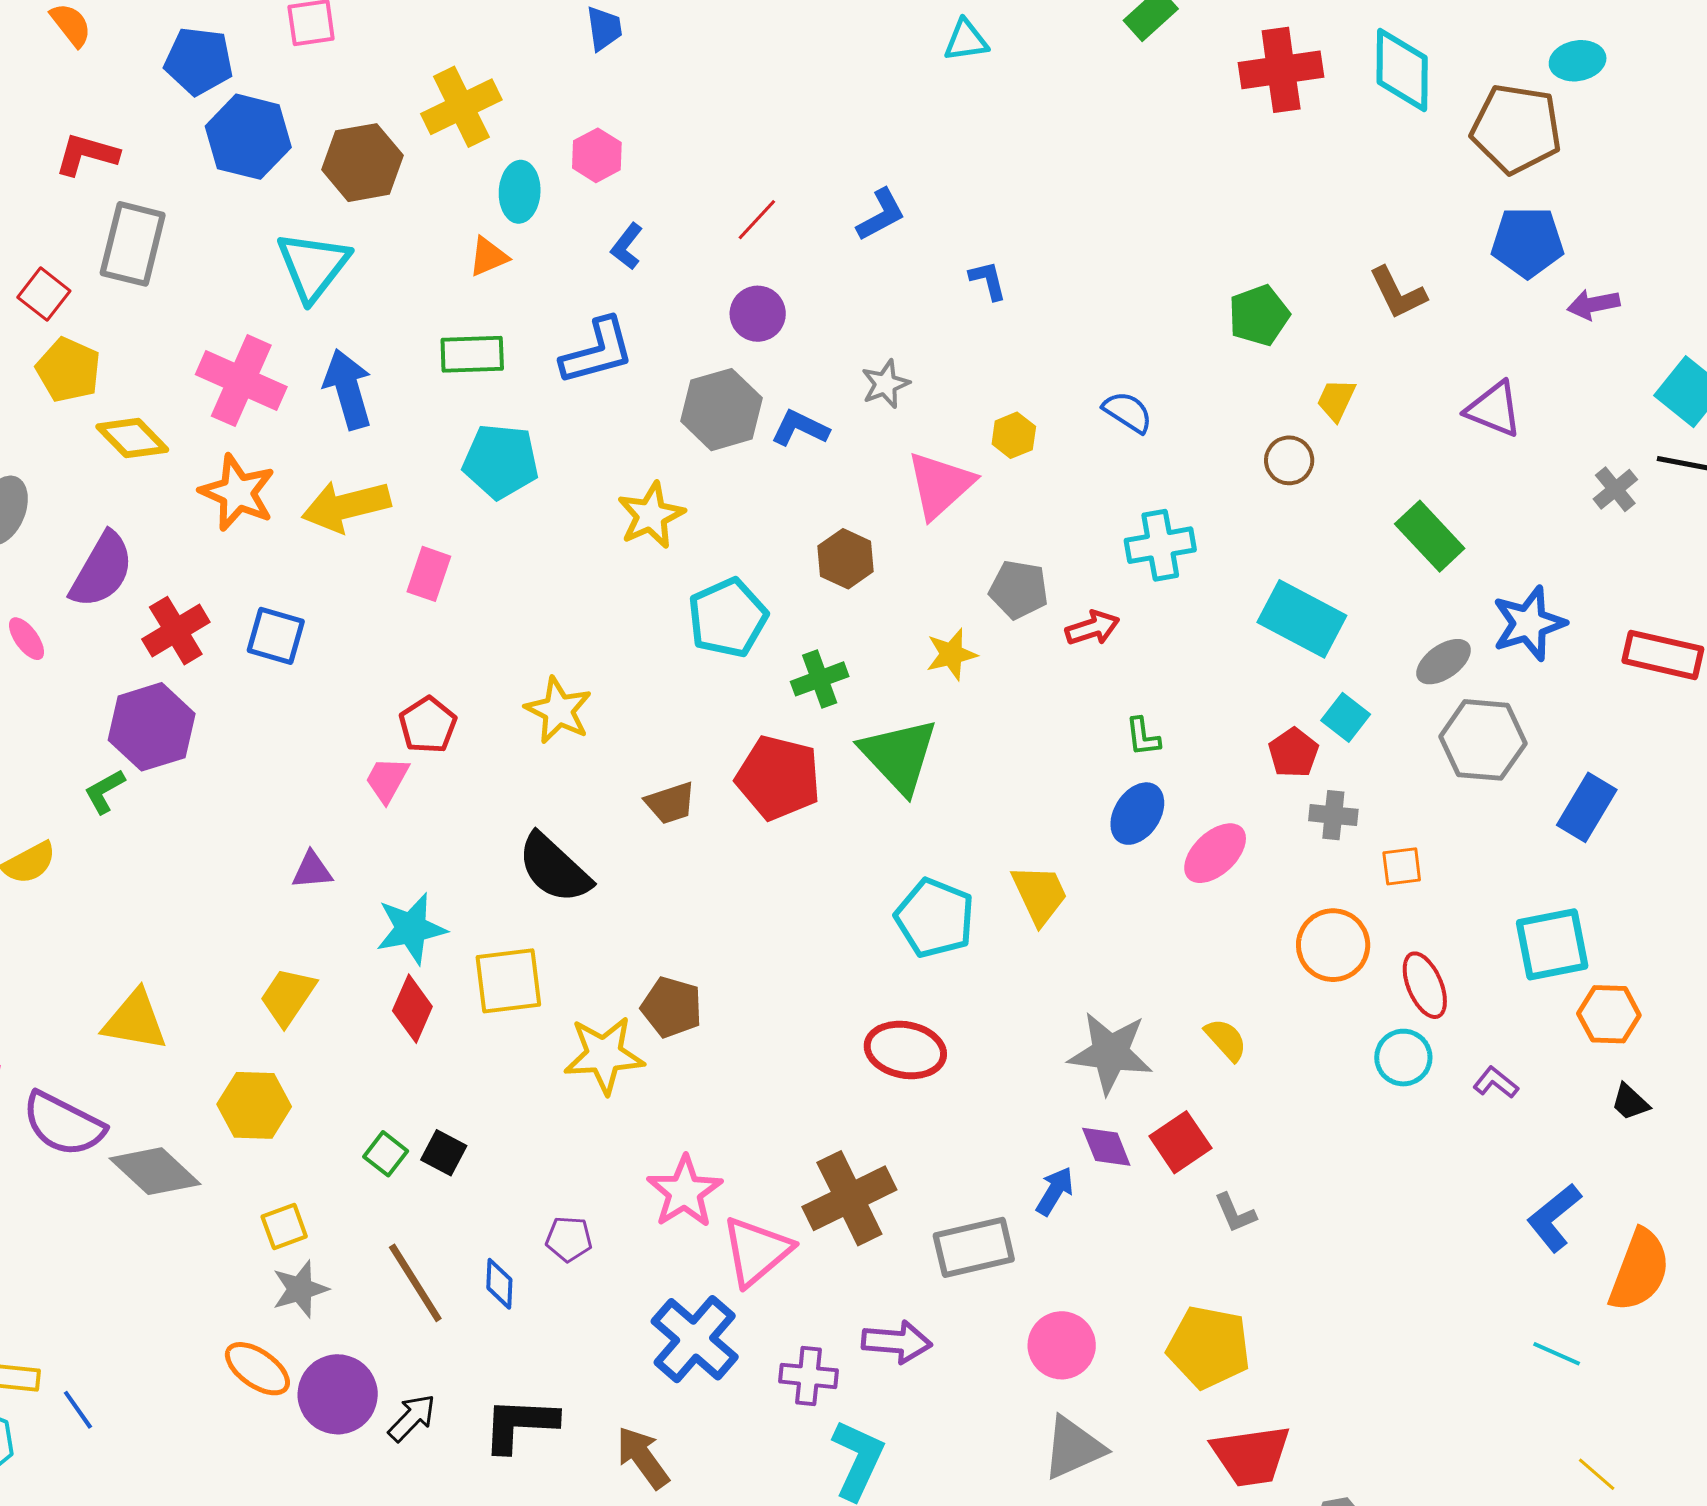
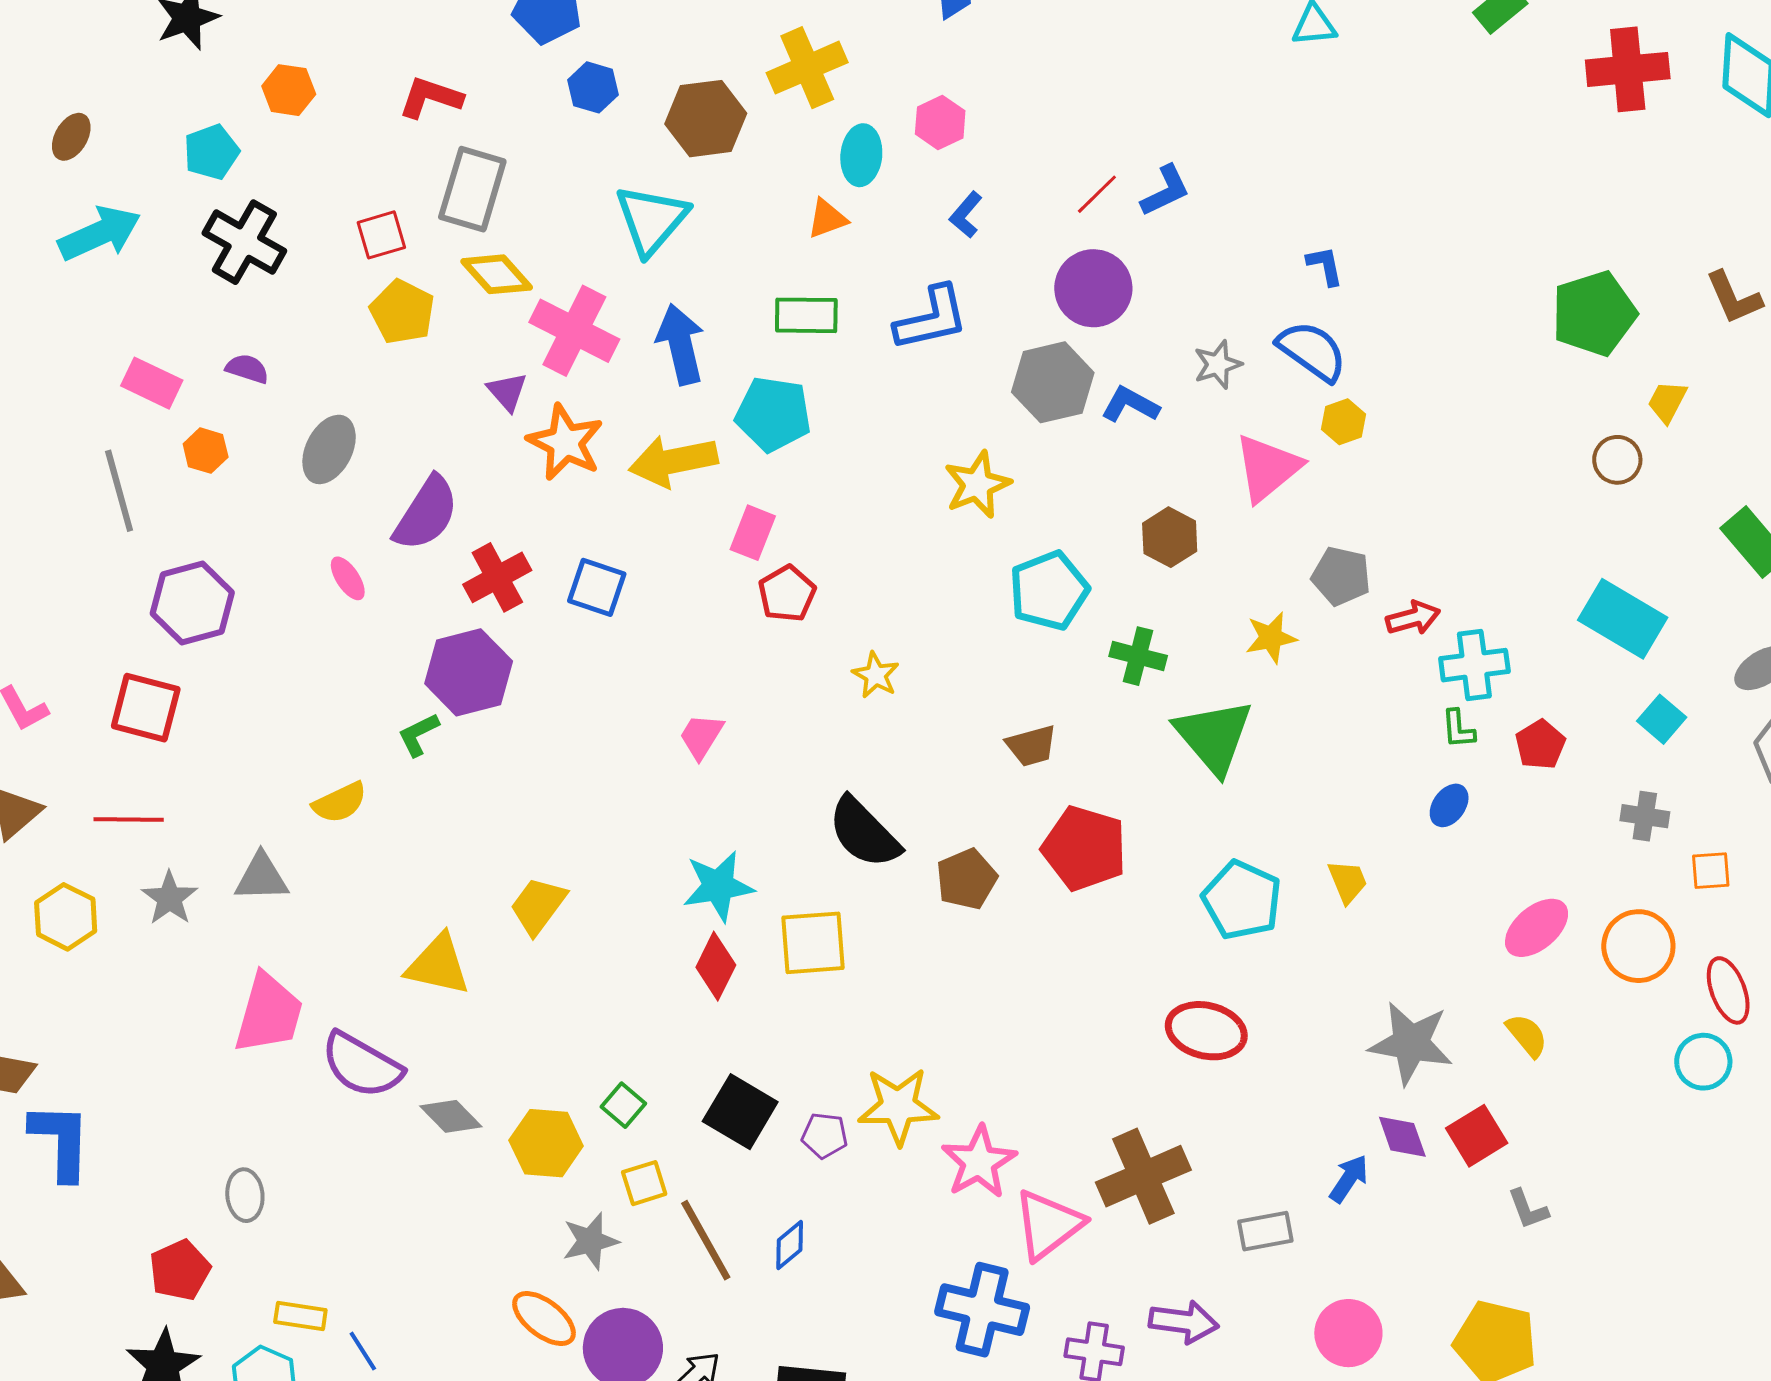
blue hexagon: (248, 137) -> (593, 87), size x0.6
blue L-shape: (881, 215) -> (1165, 191), moved
red square: (44, 294) -> (381, 235), turned 33
purple circle: (758, 314) -> (1093, 288), size x1.4
green pentagon: (1259, 315) -> (1594, 313), size x1.4
blue semicircle: (1128, 412) -> (1312, 351), moved, size x1.4
yellow diamond: (132, 438) -> (497, 274), moved
cyan pentagon: (501, 461) -> (773, 414), moved
cyan cross: (1160, 545) -> (1474, 665), moved
green cross: (820, 679) -> (1138, 656), turned 32
yellow star: (558, 710) -> (876, 675), size x0.7
red pentagon: (428, 725) -> (787, 594), moved
red pentagon: (1293, 753) -> (1540, 745), moved
red pentagon: (778, 778) -> (1084, 848), moved
brown trapezoid: (670, 803) -> (1032, 746), moved
blue ellipse: (1137, 814) -> (1449, 805), size x0.7
pink ellipse: (1215, 853) -> (1537, 928), moved
purple triangle: (312, 870) -> (507, 392), moved, turned 51
yellow trapezoid: (1040, 894) -> (1348, 882), size x0.7
yellow trapezoid: (288, 996) -> (538, 906), moved
brown pentagon: (672, 1007) -> (967, 879), moved, turned 30
yellow star: (604, 1055) -> (898, 1106), moved
yellow hexagon: (254, 1105) -> (546, 1143), moved
black square: (444, 1153) -> (740, 1112), size x1.6
green square: (386, 1154) -> (623, 1105), moved
gray diamond: (155, 1171) -> (451, 1116), size x0.7
yellow square: (284, 1227) -> (644, 1183), moved
purple pentagon: (569, 1239) -> (825, 1135), moved
gray rectangle: (974, 1247) -> (1265, 1231), size x0.7
blue diamond: (499, 1284) -> (790, 1245), turned 45
blue cross: (695, 1339) -> (982, 1310), turned -30

